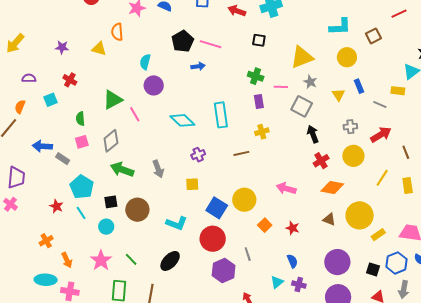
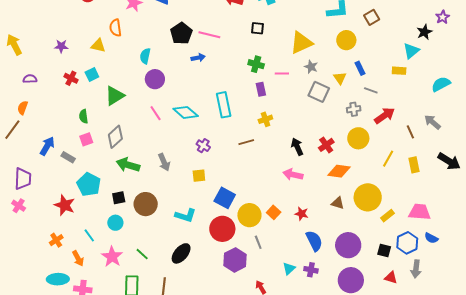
yellow arrow: (15, 43) -> (14, 45), turned 115
cyan square: (51, 100) -> (92, 74), moved
gray line: (380, 105) -> (371, 90), moved
gray square: (302, 106) -> (319, 92), moved
pink line: (135, 114) -> (156, 113), moved
black arrow: (313, 134) -> (297, 147), moved
blue arrow: (42, 146) -> (47, 146), turned 120
purple cross: (198, 155) -> (203, 146), turned -32
yellow circle: (244, 200) -> (249, 215), moved
red star: (56, 206) -> (65, 205), size x1.5
cyan line: (81, 213) -> (89, 235), moved
blue semicircle: (292, 261) -> (314, 241), moved, size x1.5

